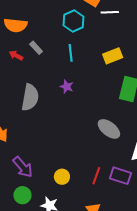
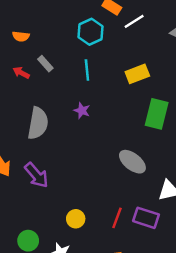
white line: (110, 12) -> (134, 21), turned -30
orange semicircle: (16, 25) -> (21, 36), size x0.6
purple arrow: (23, 167) -> (36, 175), moved

